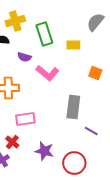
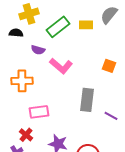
green rectangle: (44, 34) -> (58, 27), turned 70
yellow rectangle: (73, 45) -> (86, 25), moved
purple line: (91, 131) -> (111, 116), moved

